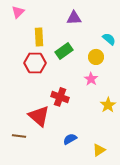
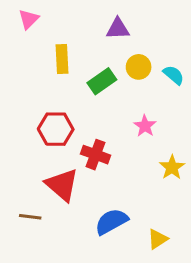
cyan semicircle: (109, 39) -> (174, 75), moved
yellow circle: (96, 57) -> (139, 67), moved
red hexagon: (35, 63) -> (56, 129), moved
blue semicircle: (70, 139) -> (111, 222), size x1.5

